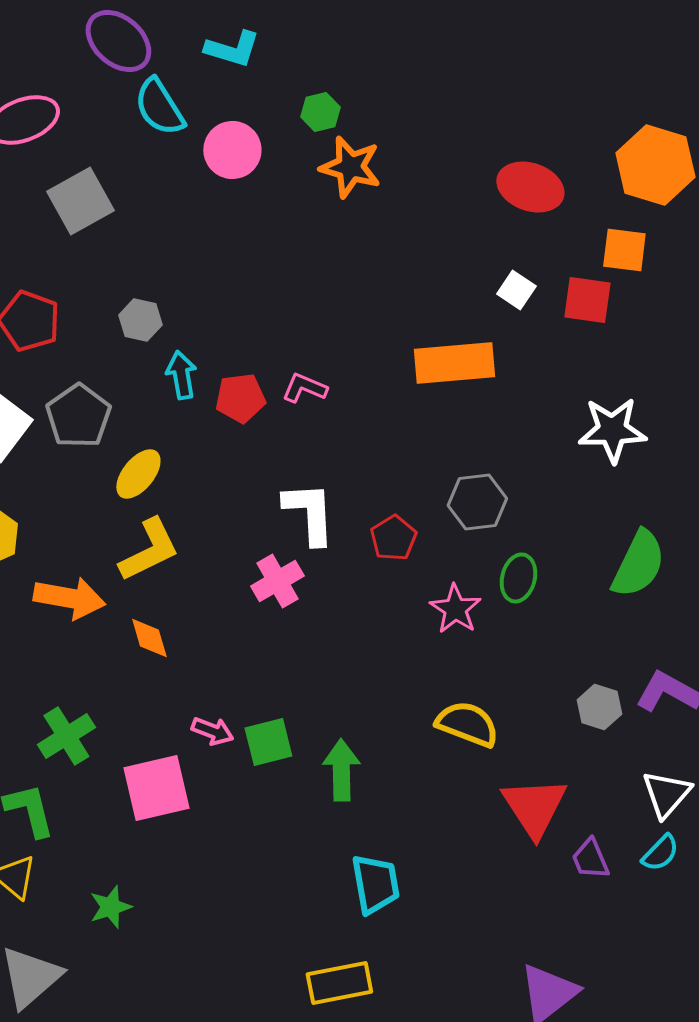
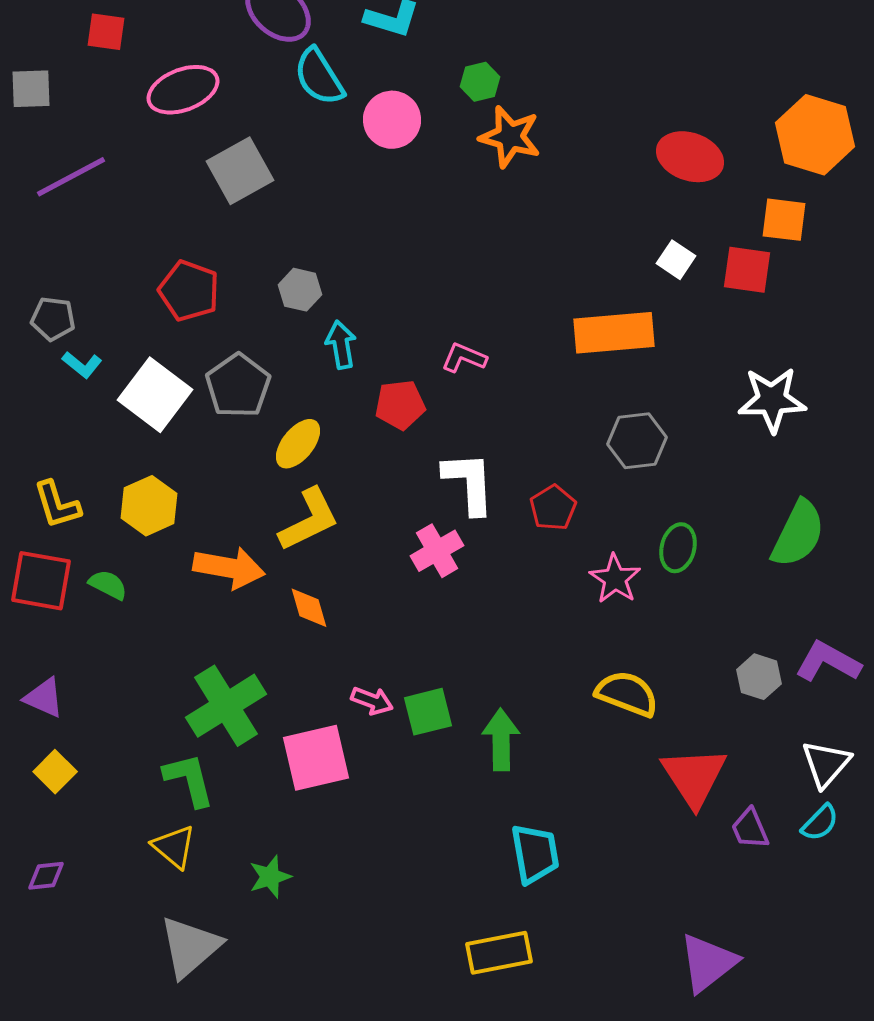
red pentagon: (240, 398) -> (400, 405), moved
gray hexagon: (477, 502) -> (637, 441), moved
green cross: (66, 736) -> (226, 706), size x1.4

